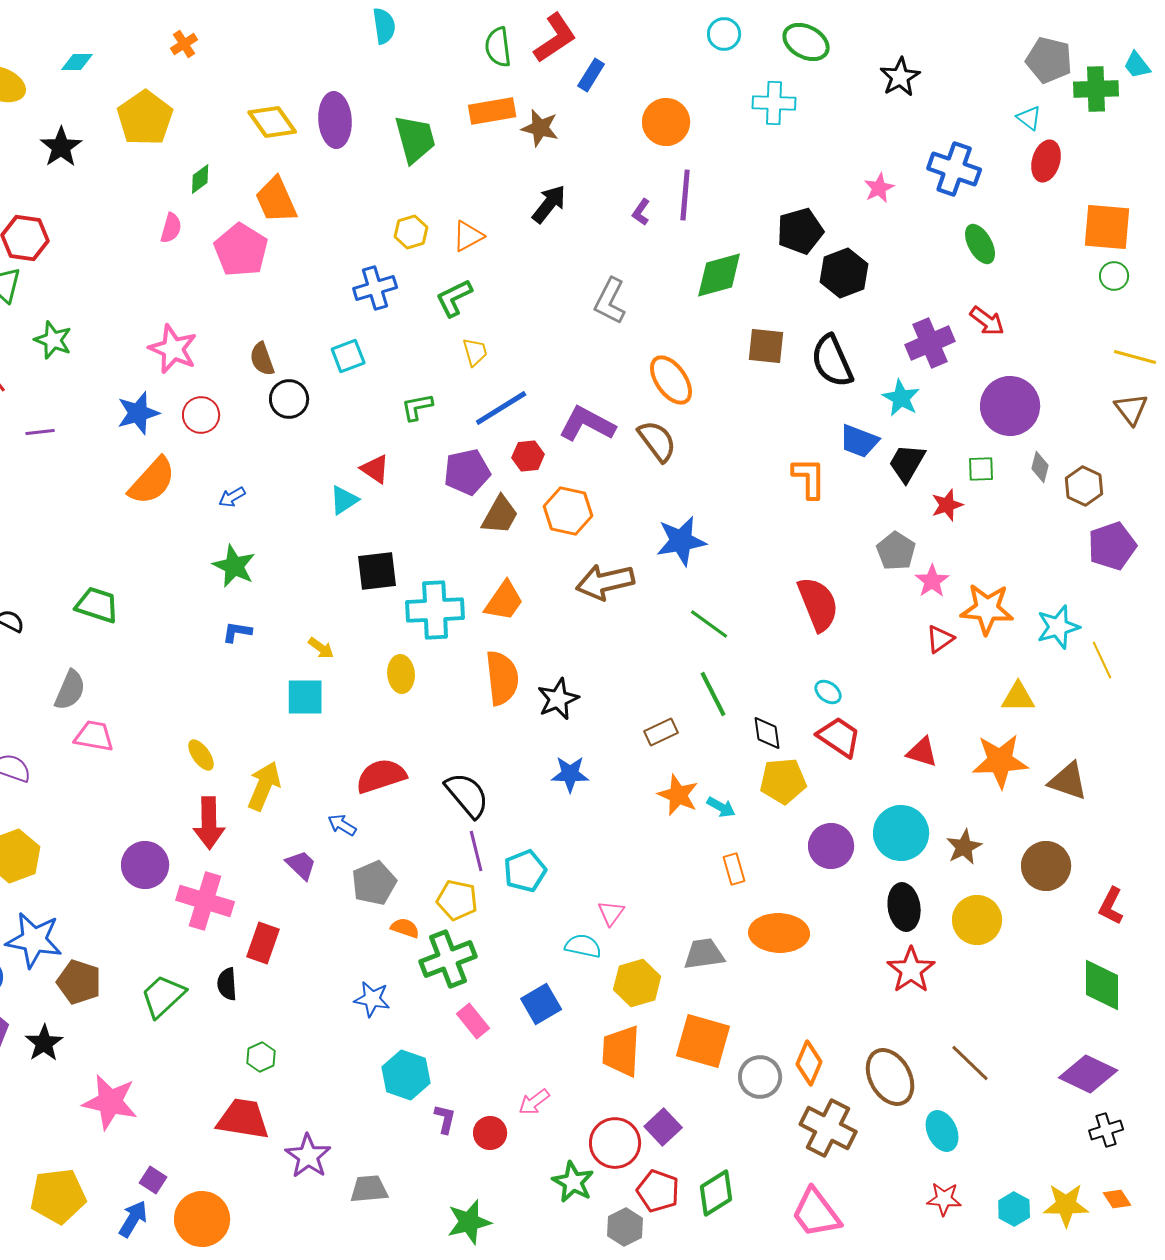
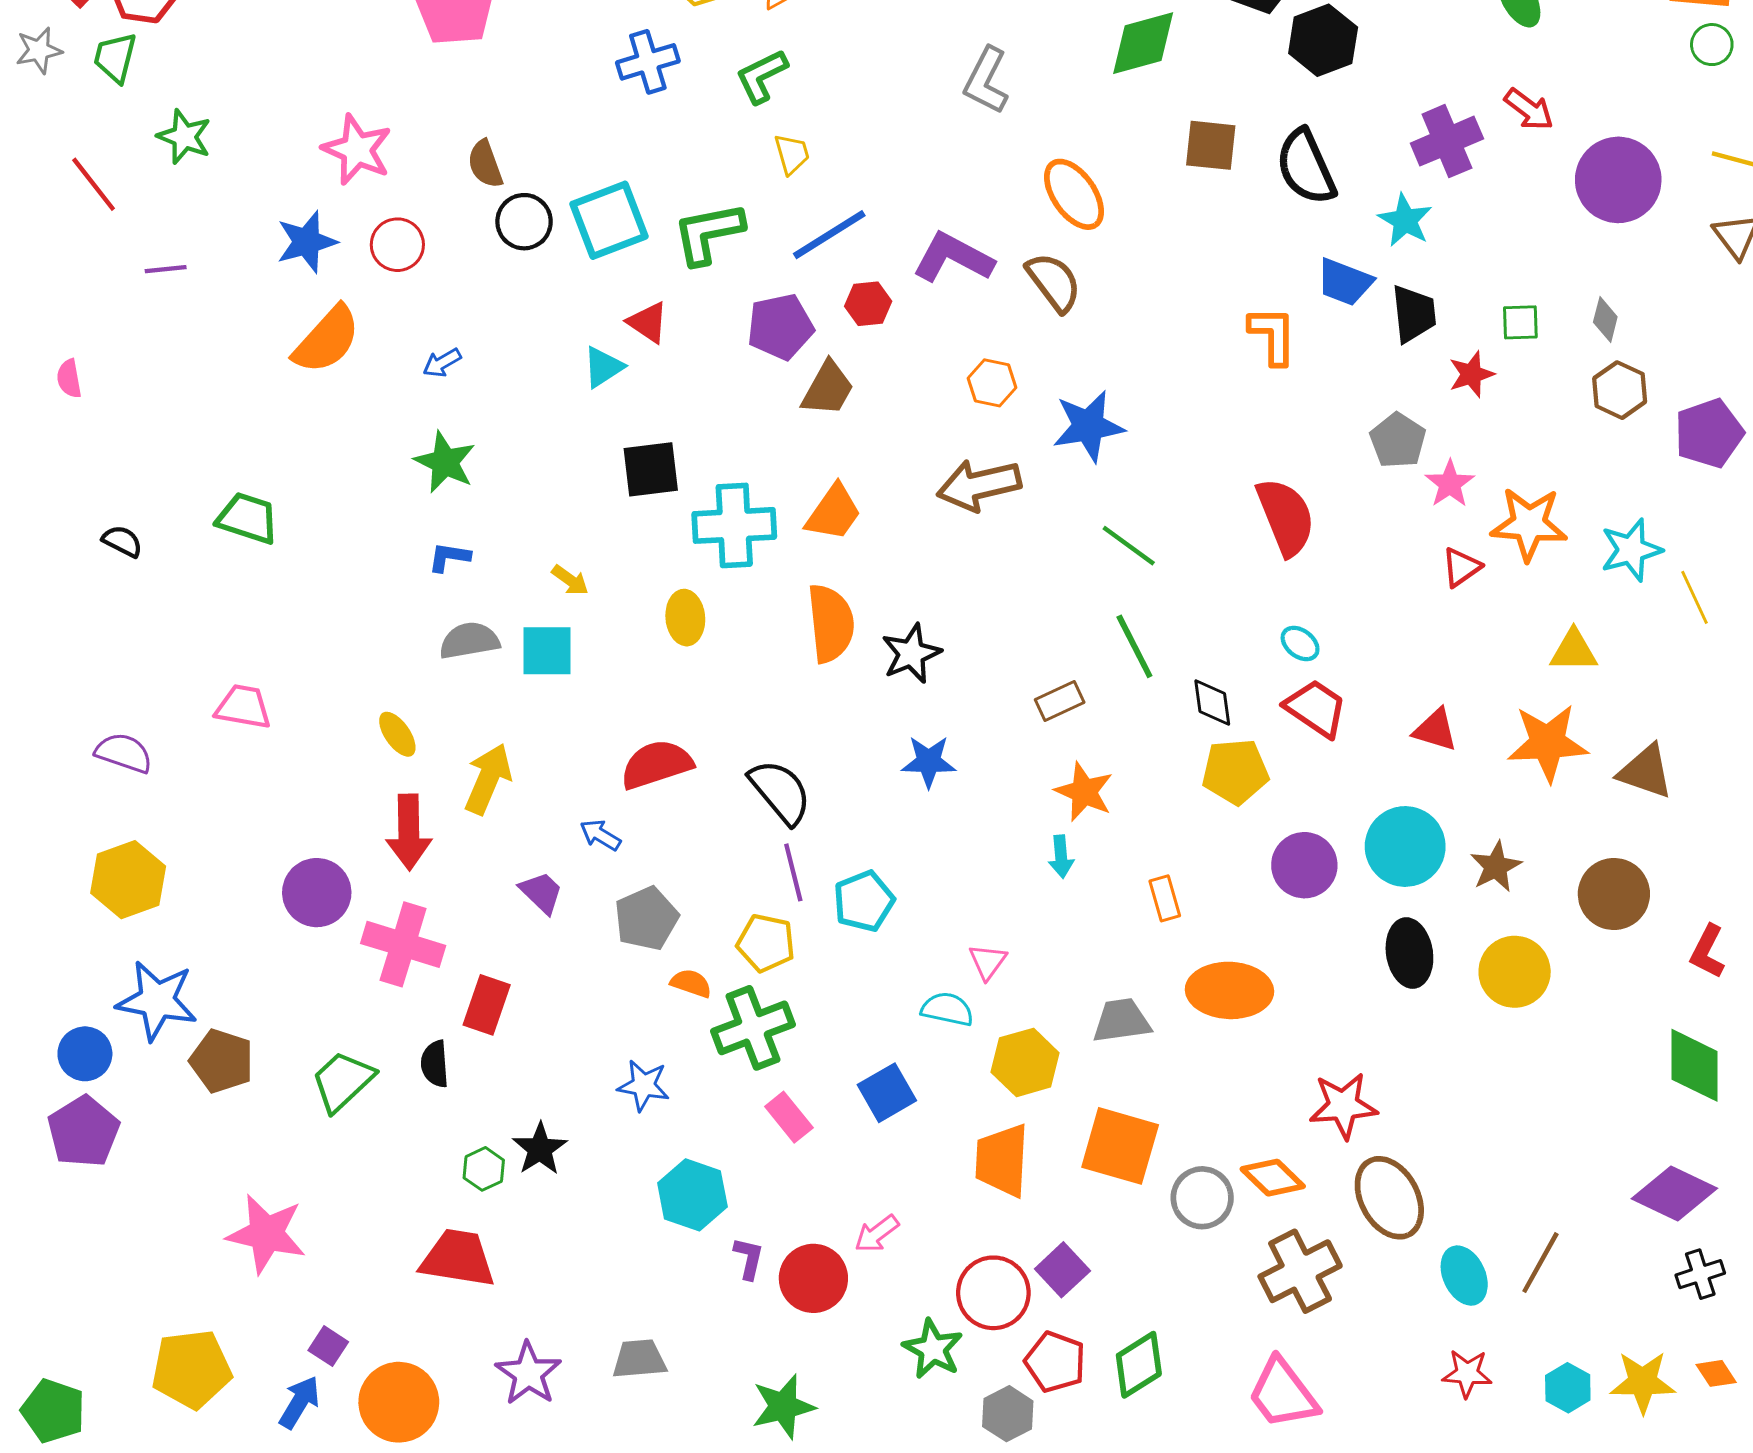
cyan square: (348, 356) -> (609, 220), moved, size x1.6
purple circle: (1010, 406) -> (1618, 180), moved
green L-shape: (417, 407) -> (708, 233), size x1.6
black trapezoid: (907, 463) -> (1414, 314), turned 144
brown hexagon: (1084, 486) -> (1620, 390), moved
orange hexagon: (568, 511) -> (992, 383), moved, size x0.7
gray semicircle: (70, 690) -> (469, 641), moved, turned -123
cyan arrow: (721, 807) -> (1061, 857), moved, turned 56
red star: (911, 970) -> (1343, 1106), moved, turned 30
black star: (44, 1043) -> (540, 1149), moved
orange diamond: (809, 1063) -> (1273, 1178), turned -69
brown line: (970, 1063) -> (1540, 1263), moved, turned 75
brown cross: (828, 1128) -> (1300, 1271), turned 36
red circle: (490, 1133) -> (813, 1278), size x1.4
purple star: (308, 1156) -> (528, 1373), moved

